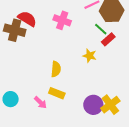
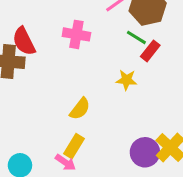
red semicircle: (27, 19) -> (24, 41), turned -138
yellow semicircle: (56, 69) -> (80, 109), turned 42
yellow rectangle: (57, 93) -> (74, 146), moved, turned -70

